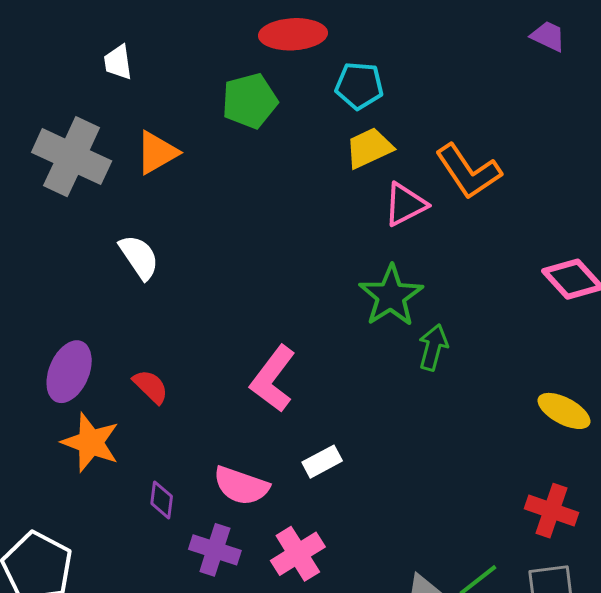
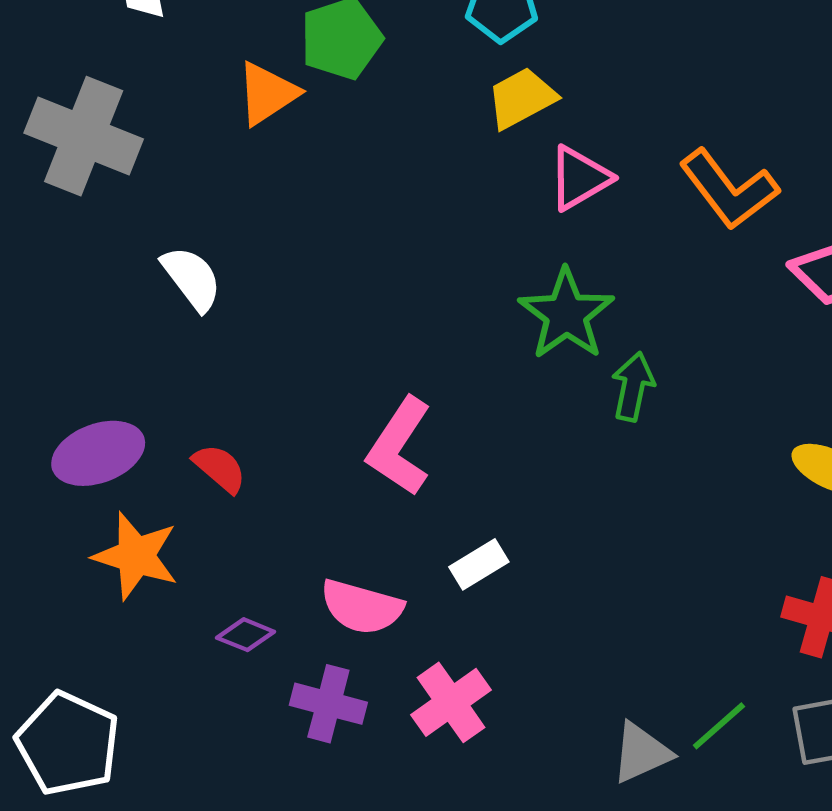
orange triangle: (157, 153) -> (267, 93), moved
orange L-shape: (468, 171) -> (729, 189), moved
purple ellipse: (69, 372) -> (98, 453), turned 50
purple diamond: (162, 500) -> (246, 635), turned -72

